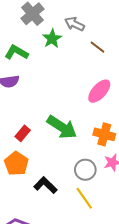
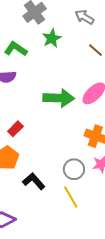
gray arrow: (75, 24) -> (84, 17), moved
green arrow: (62, 127) -> (59, 98), moved, turned -36

